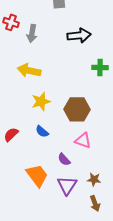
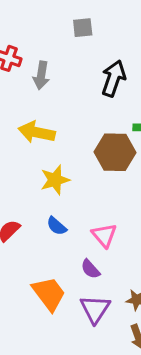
black arrow: (79, 35) -> (113, 78), turned -65
brown hexagon: (77, 109) -> (115, 152), moved
pink triangle: (83, 140) -> (104, 235), moved, turned 30

